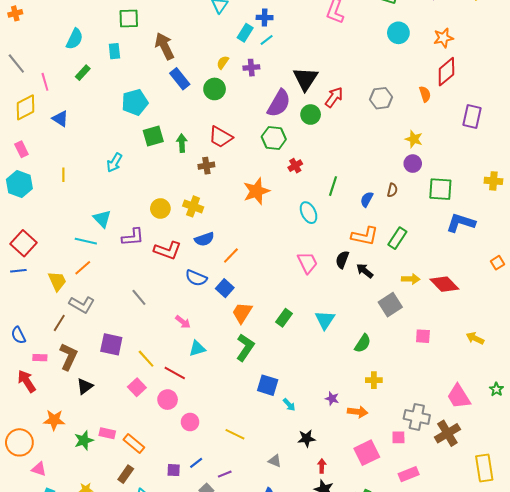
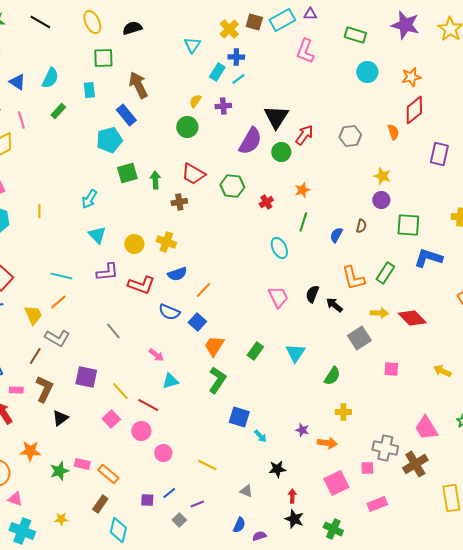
blue rectangle: (180, 79) -> (126, 115), moved
blue triangle: (60, 119) -> (17, 82), moved
green hexagon: (274, 138) -> (232, 186), moved
orange star: (256, 191) -> (302, 190), moved, size x0.6
cyan triangle: (102, 219) -> (97, 235), moved
orange L-shape: (365, 236) -> (353, 278), moved, turned 64
green rectangle: (397, 238) -> (385, 273), moved

